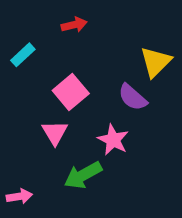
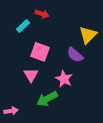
red arrow: (74, 25) -> (42, 14), turned 32
cyan rectangle: (23, 55) -> (23, 26), moved
pink square: (71, 92) -> (40, 52), turned -30

